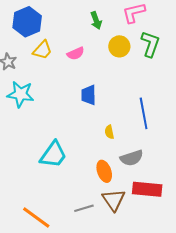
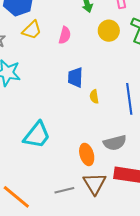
pink semicircle: (76, 53) -> (65, 35), turned -54
yellow semicircle: (109, 132) -> (94, 97), moved

